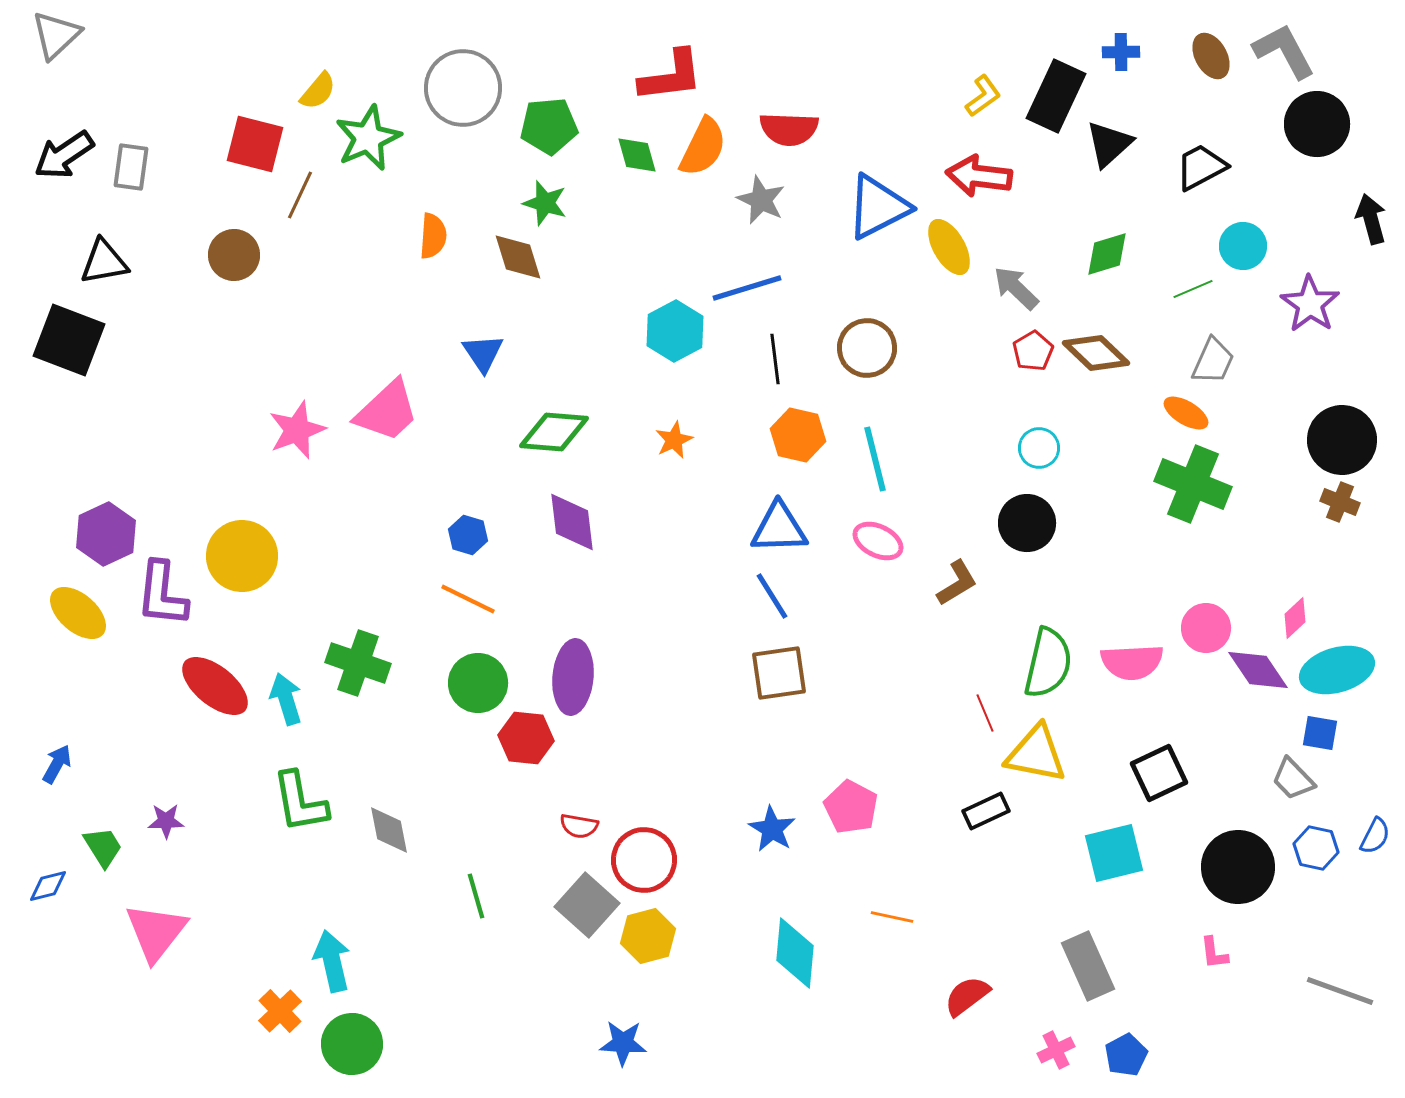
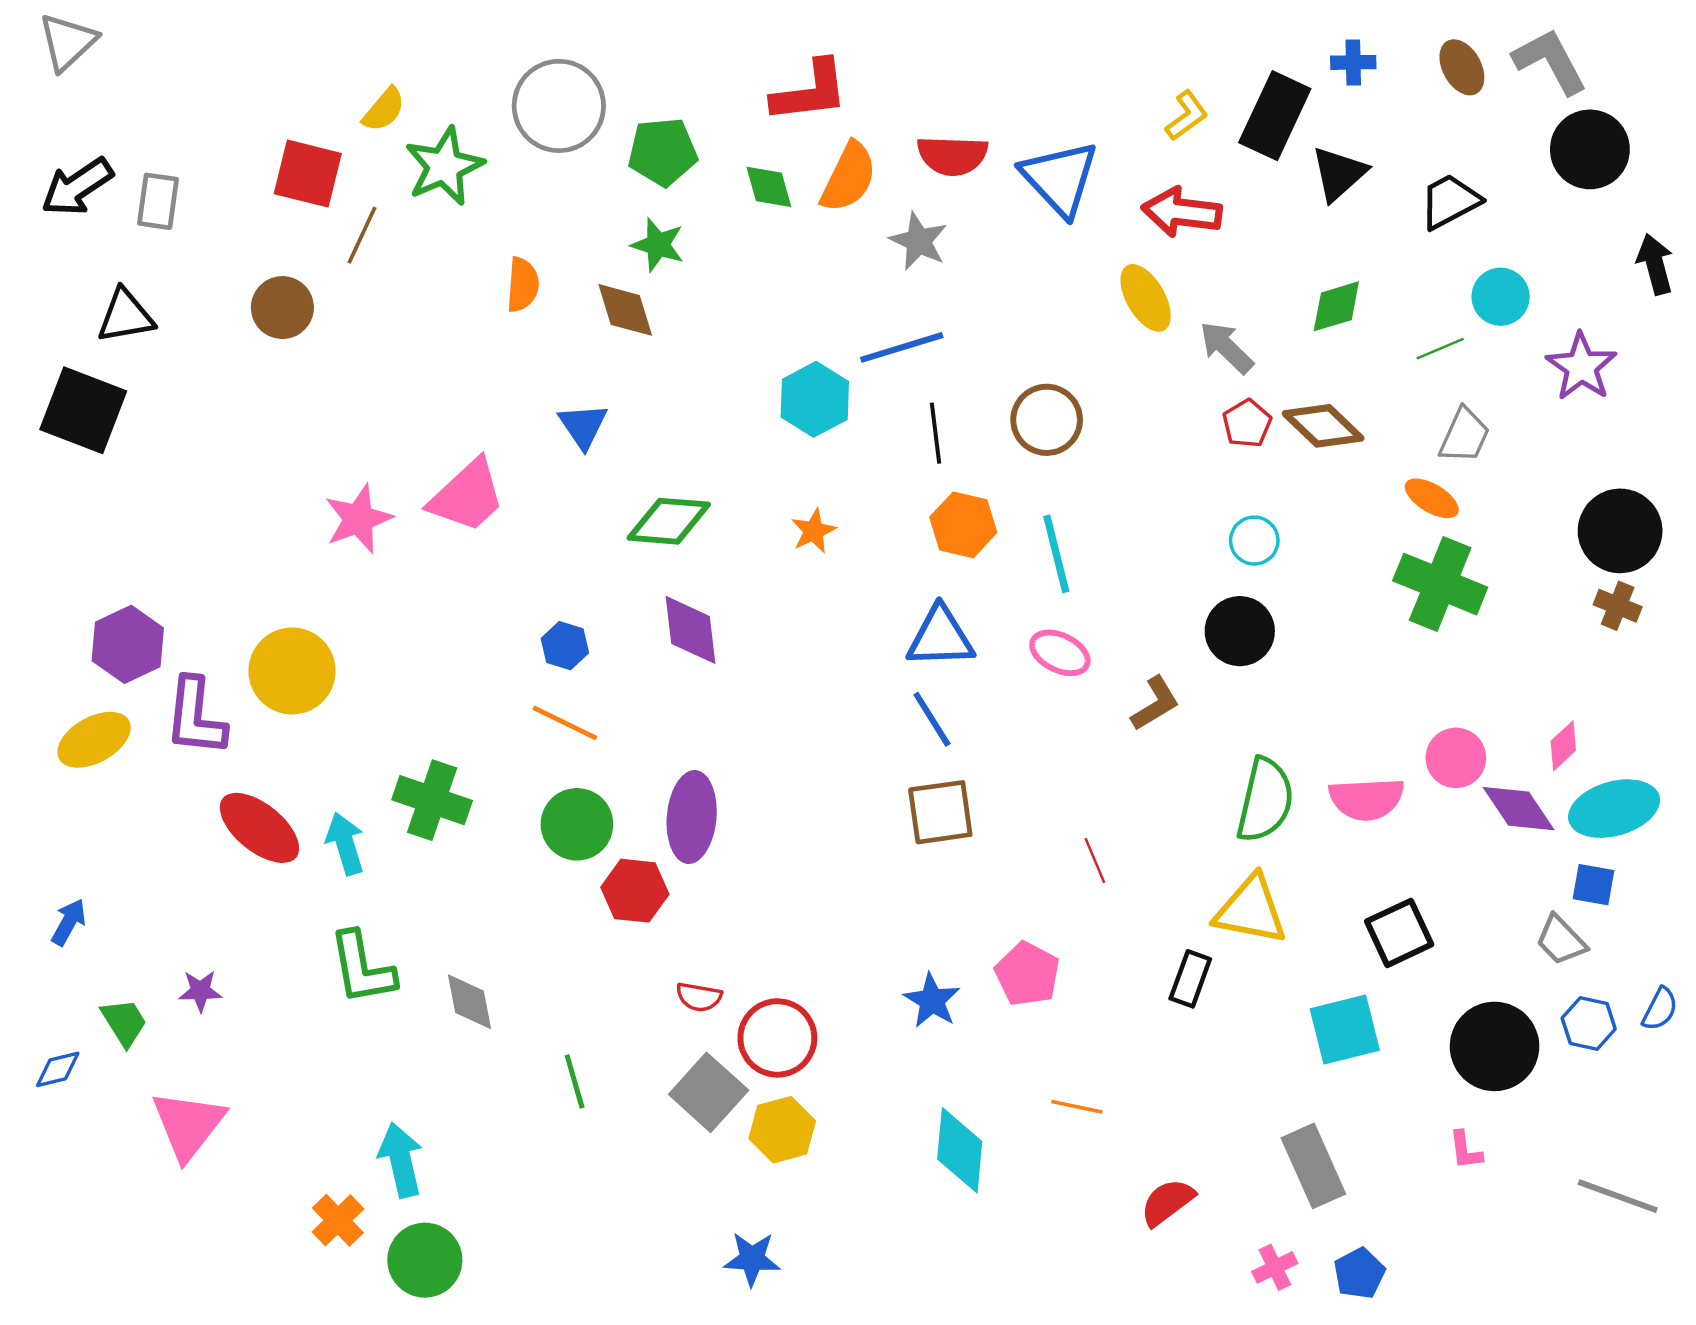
blue triangle: (878, 207) -> (1060, 178), moved, turned -46
yellow ellipse: (78, 613) -> (94, 740), turned -70
red line: (985, 713) -> (1095, 860), moved
black rectangle: (986, 811) -> (1190, 979), turned -45

